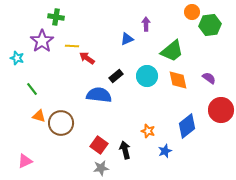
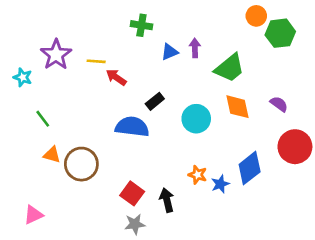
green cross: (56, 17) -> (141, 25), moved
purple arrow: (146, 24) -> (195, 48), moved
cyan circle: (147, 76) -> (196, 119), moved
blue star: (165, 151) -> (220, 184), moved

